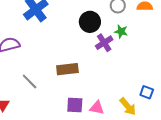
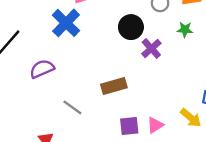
green star: (121, 32) -> (185, 30), moved
pink triangle: (97, 108) -> (155, 125), turned -35

